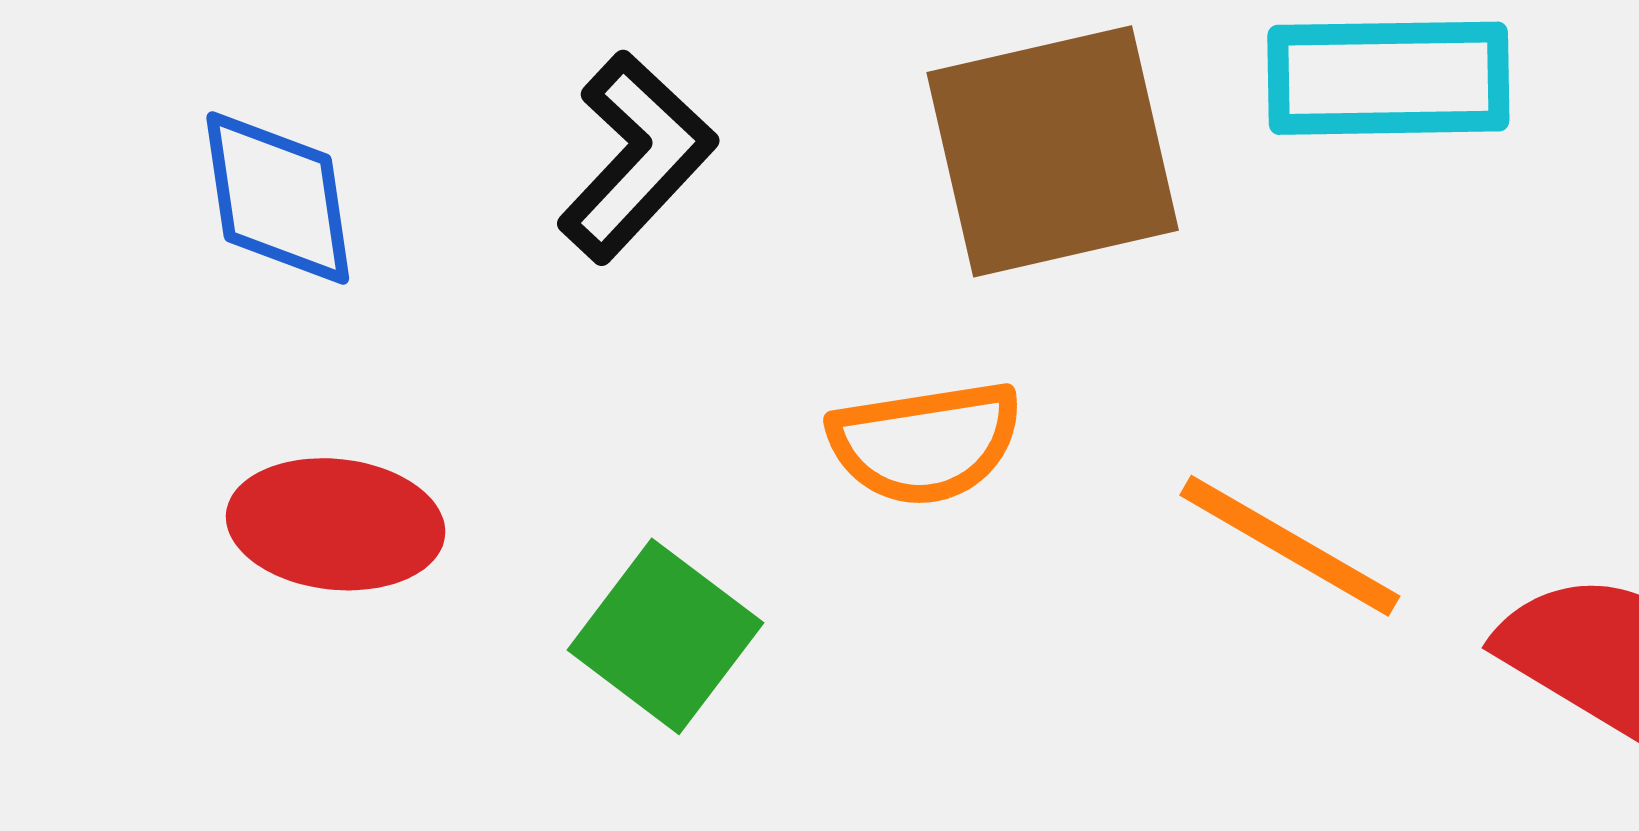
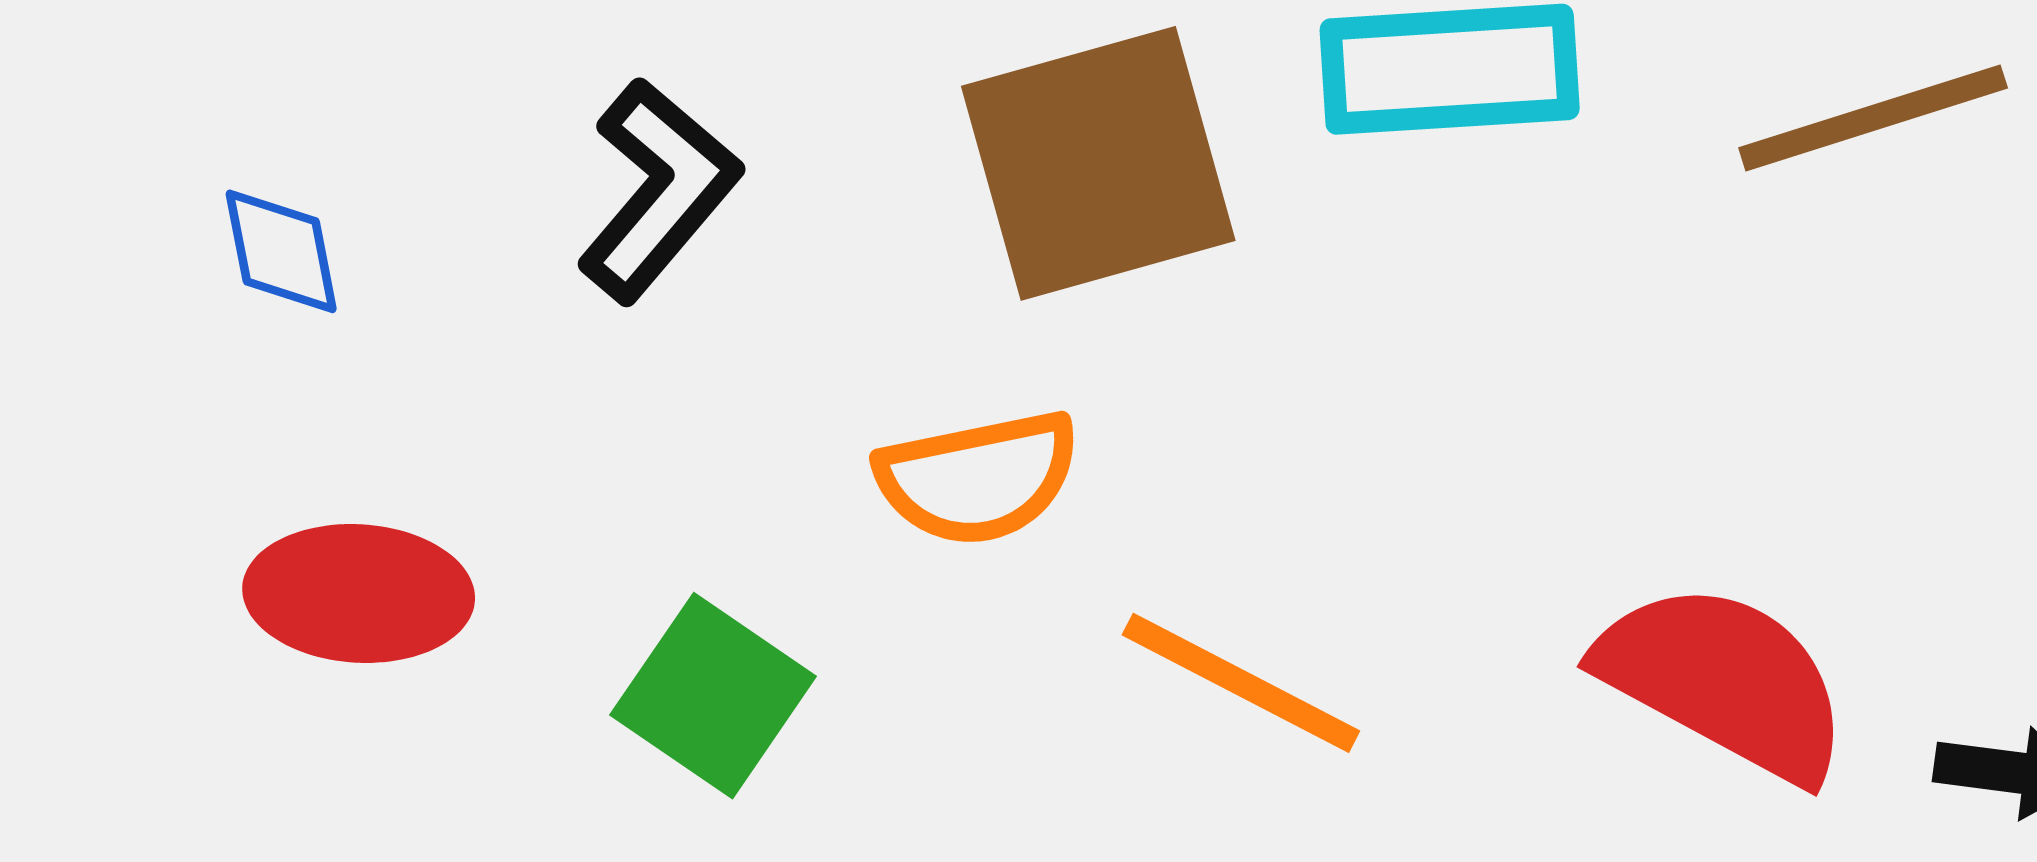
blue diamond: (278, 198) -> (281, 251), size x0.7
orange line: (1290, 546) -> (1241, 683), moved

